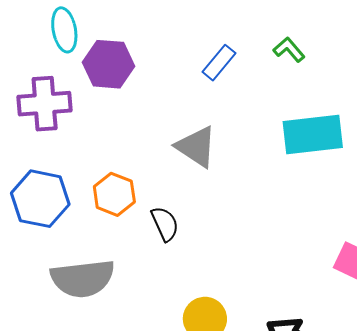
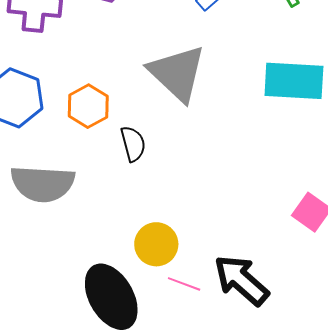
gray triangle: (196, 147) -> (177, 73), size x1.4

